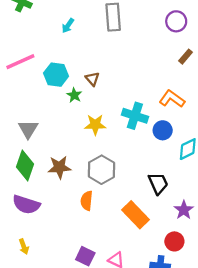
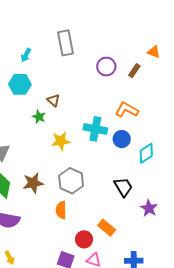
purple circle: (176, 21) -> (106, 67), moved
cyan hexagon: (56, 75) -> (20, 84), moved
orange rectangle: (135, 215) -> (107, 228), moved, size x0.7
red circle: (174, 241) -> (84, 239), moved

